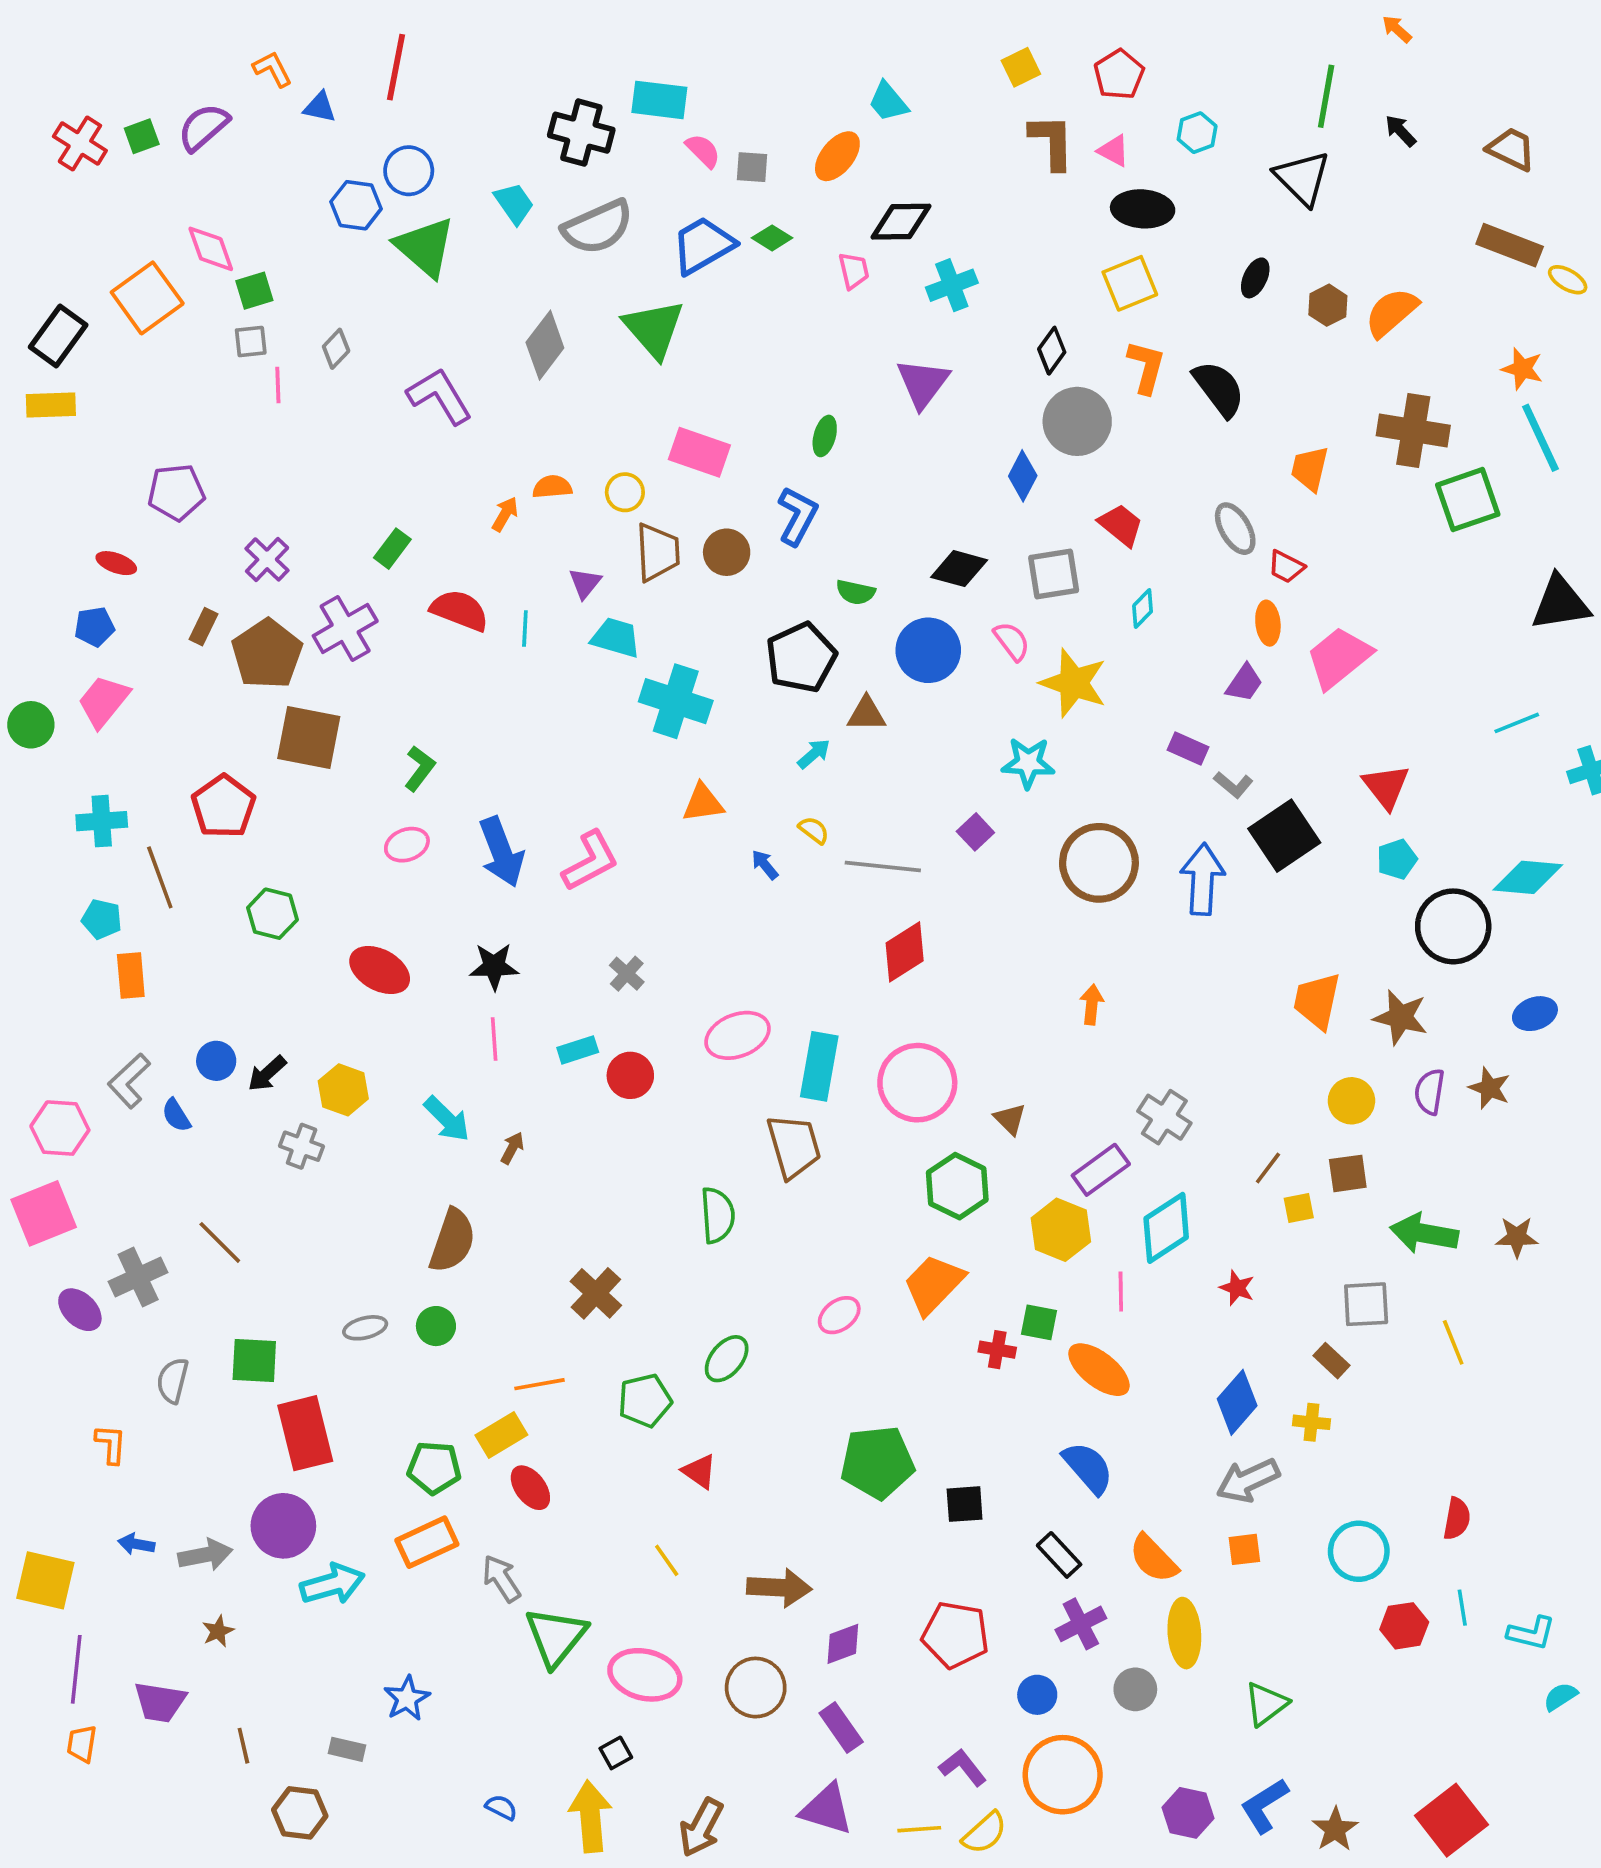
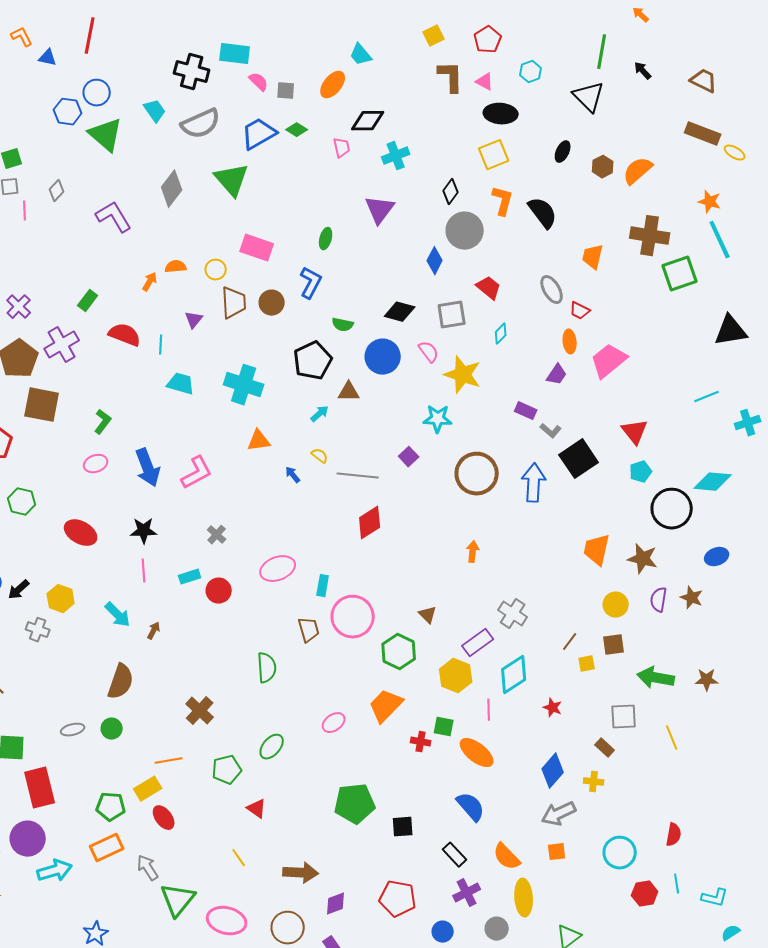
cyan trapezoid: (616, 638) -> (181, 384), moved
cyan rectangle: (819, 1066) -> (323, 586), size x0.6
pink circle: (917, 1083) -> (353, 617), moved
brown trapezoid: (794, 1146) -> (309, 630), size x0.7

